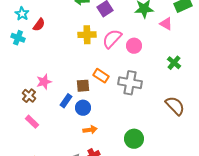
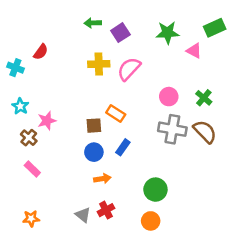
cyan star: (22, 14) -> (20, 106), moved
pink circle: (134, 46) -> (169, 97), moved
gray cross: (130, 83) -> (172, 129), moved
blue rectangle: (66, 101) -> (123, 147), moved
brown semicircle: (175, 106) -> (205, 132), moved

